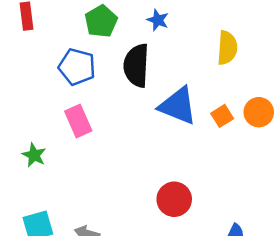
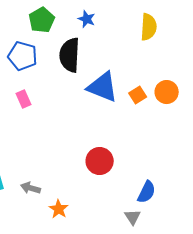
yellow semicircle: (227, 48) -> (149, 27), moved
pink rectangle: (78, 121) -> (24, 99), size x0.7

